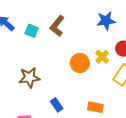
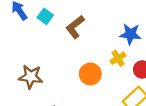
cyan square: (32, 31) -> (45, 16), moved
yellow cross: (102, 57) -> (118, 58), moved

